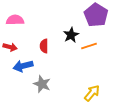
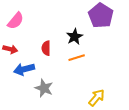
pink semicircle: (15, 20) -> (16, 21), turned 132
orange line: (89, 46) -> (77, 58), moved

